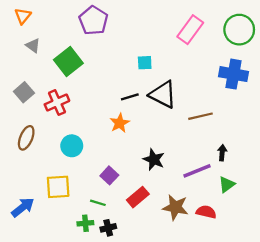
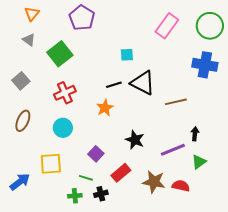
orange triangle: (23, 16) -> (32, 14), moved
red cross: (57, 103) -> (65, 93), moved
black cross: (108, 228) -> (101, 194), moved

